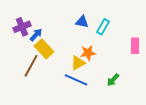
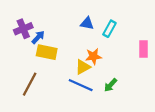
yellow rectangle: (44, 49) -> (47, 52), turned -36
brown line: (31, 66) -> (30, 84), moved
green arrow: (113, 80) -> (110, 85), moved

